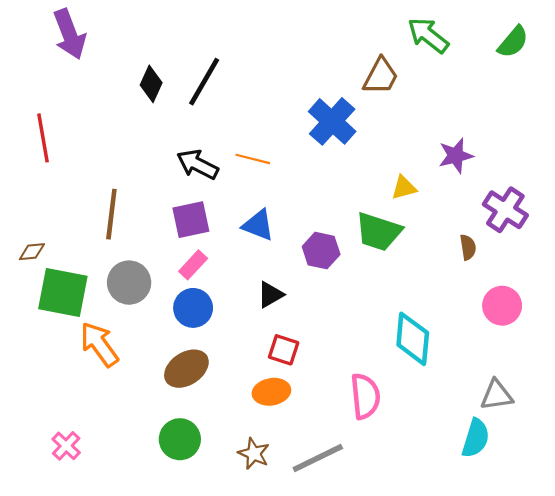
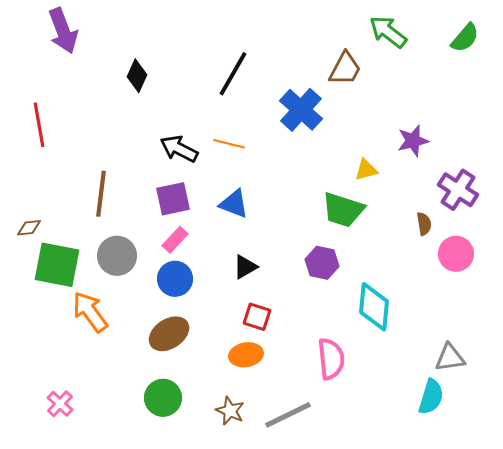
black line: (204, 82) -> (233, 74), moved
purple hexagon: (321, 251) -> (322, 263), moved
pink circle: (502, 306) -> (456, 254), moved

